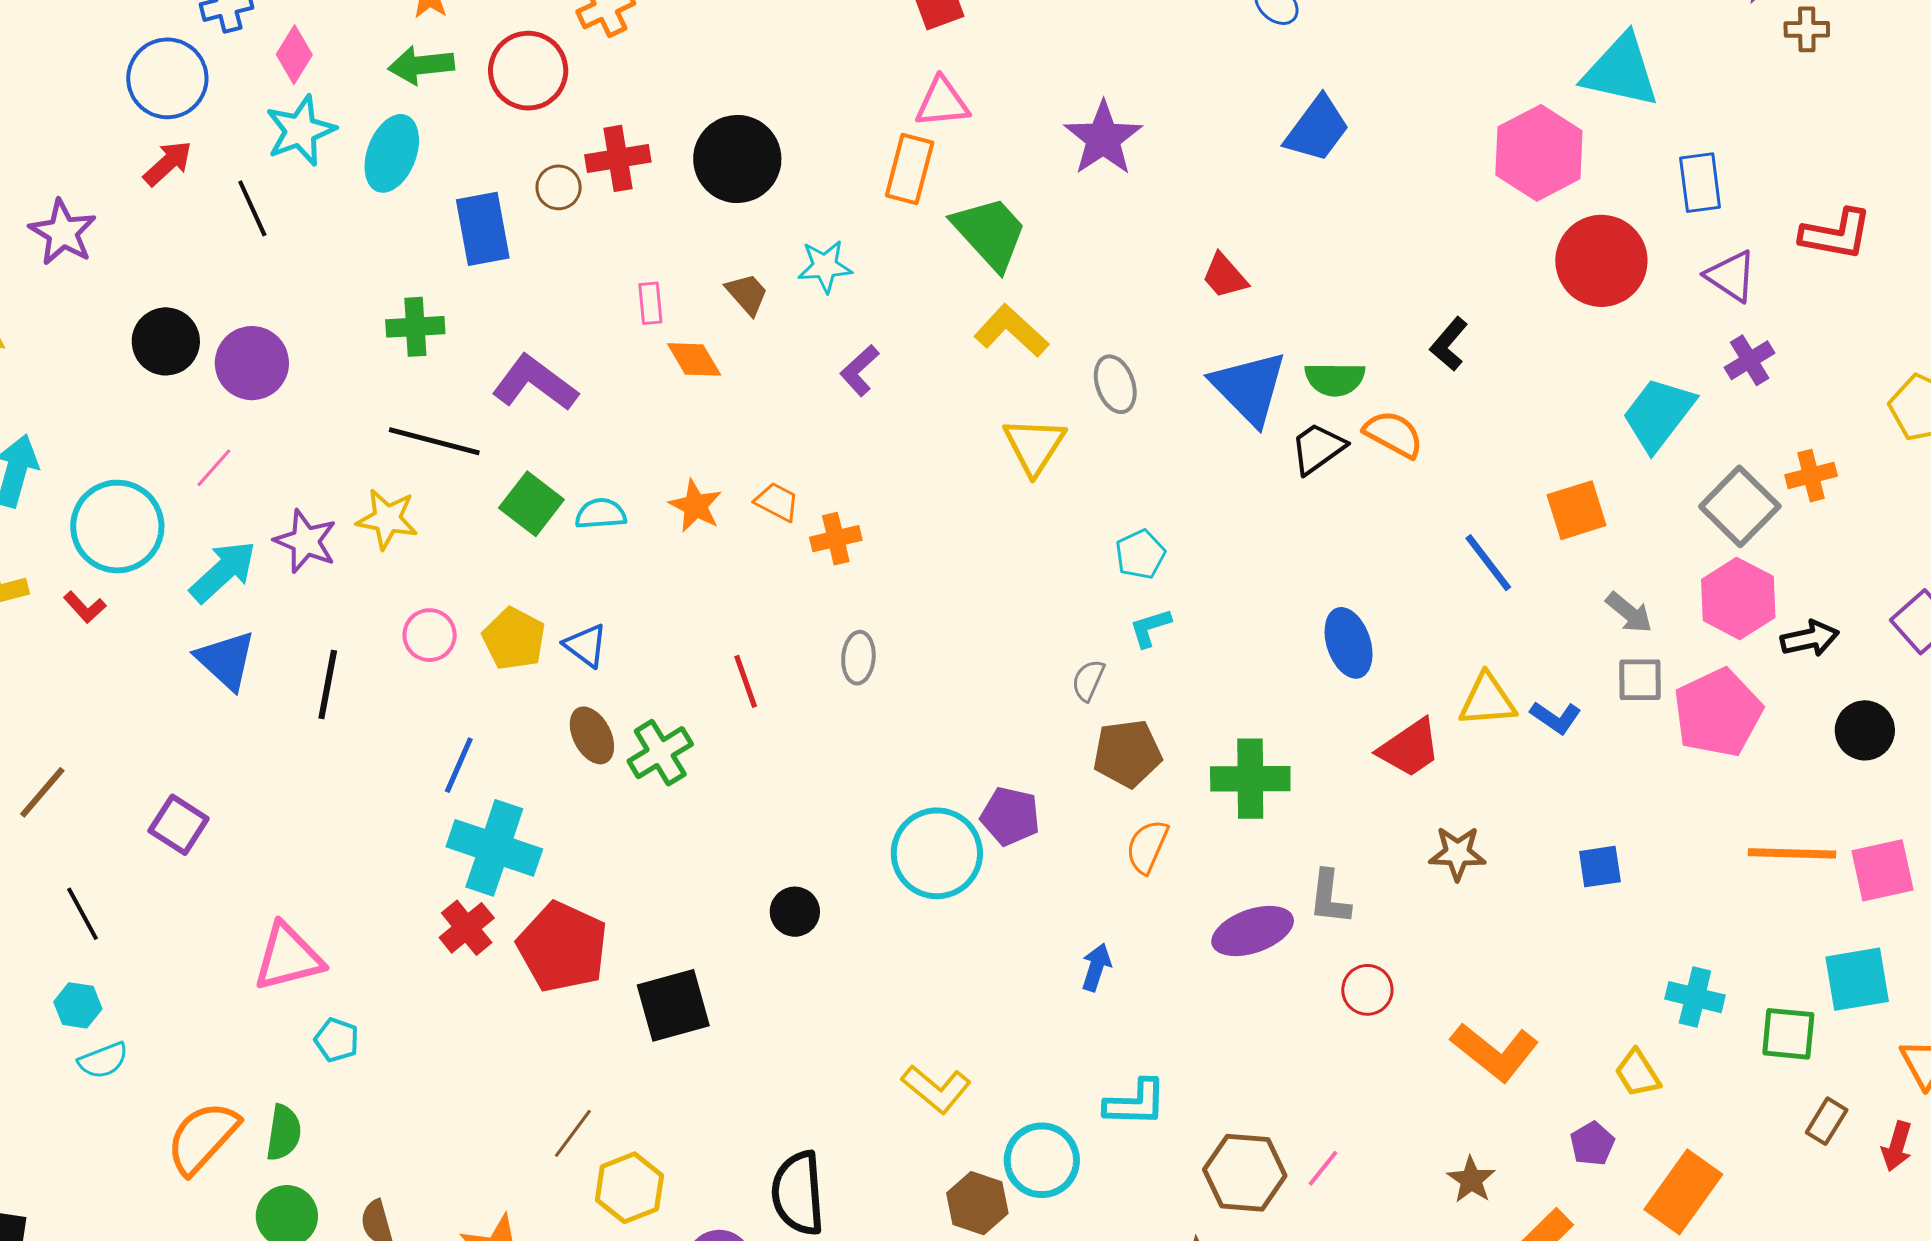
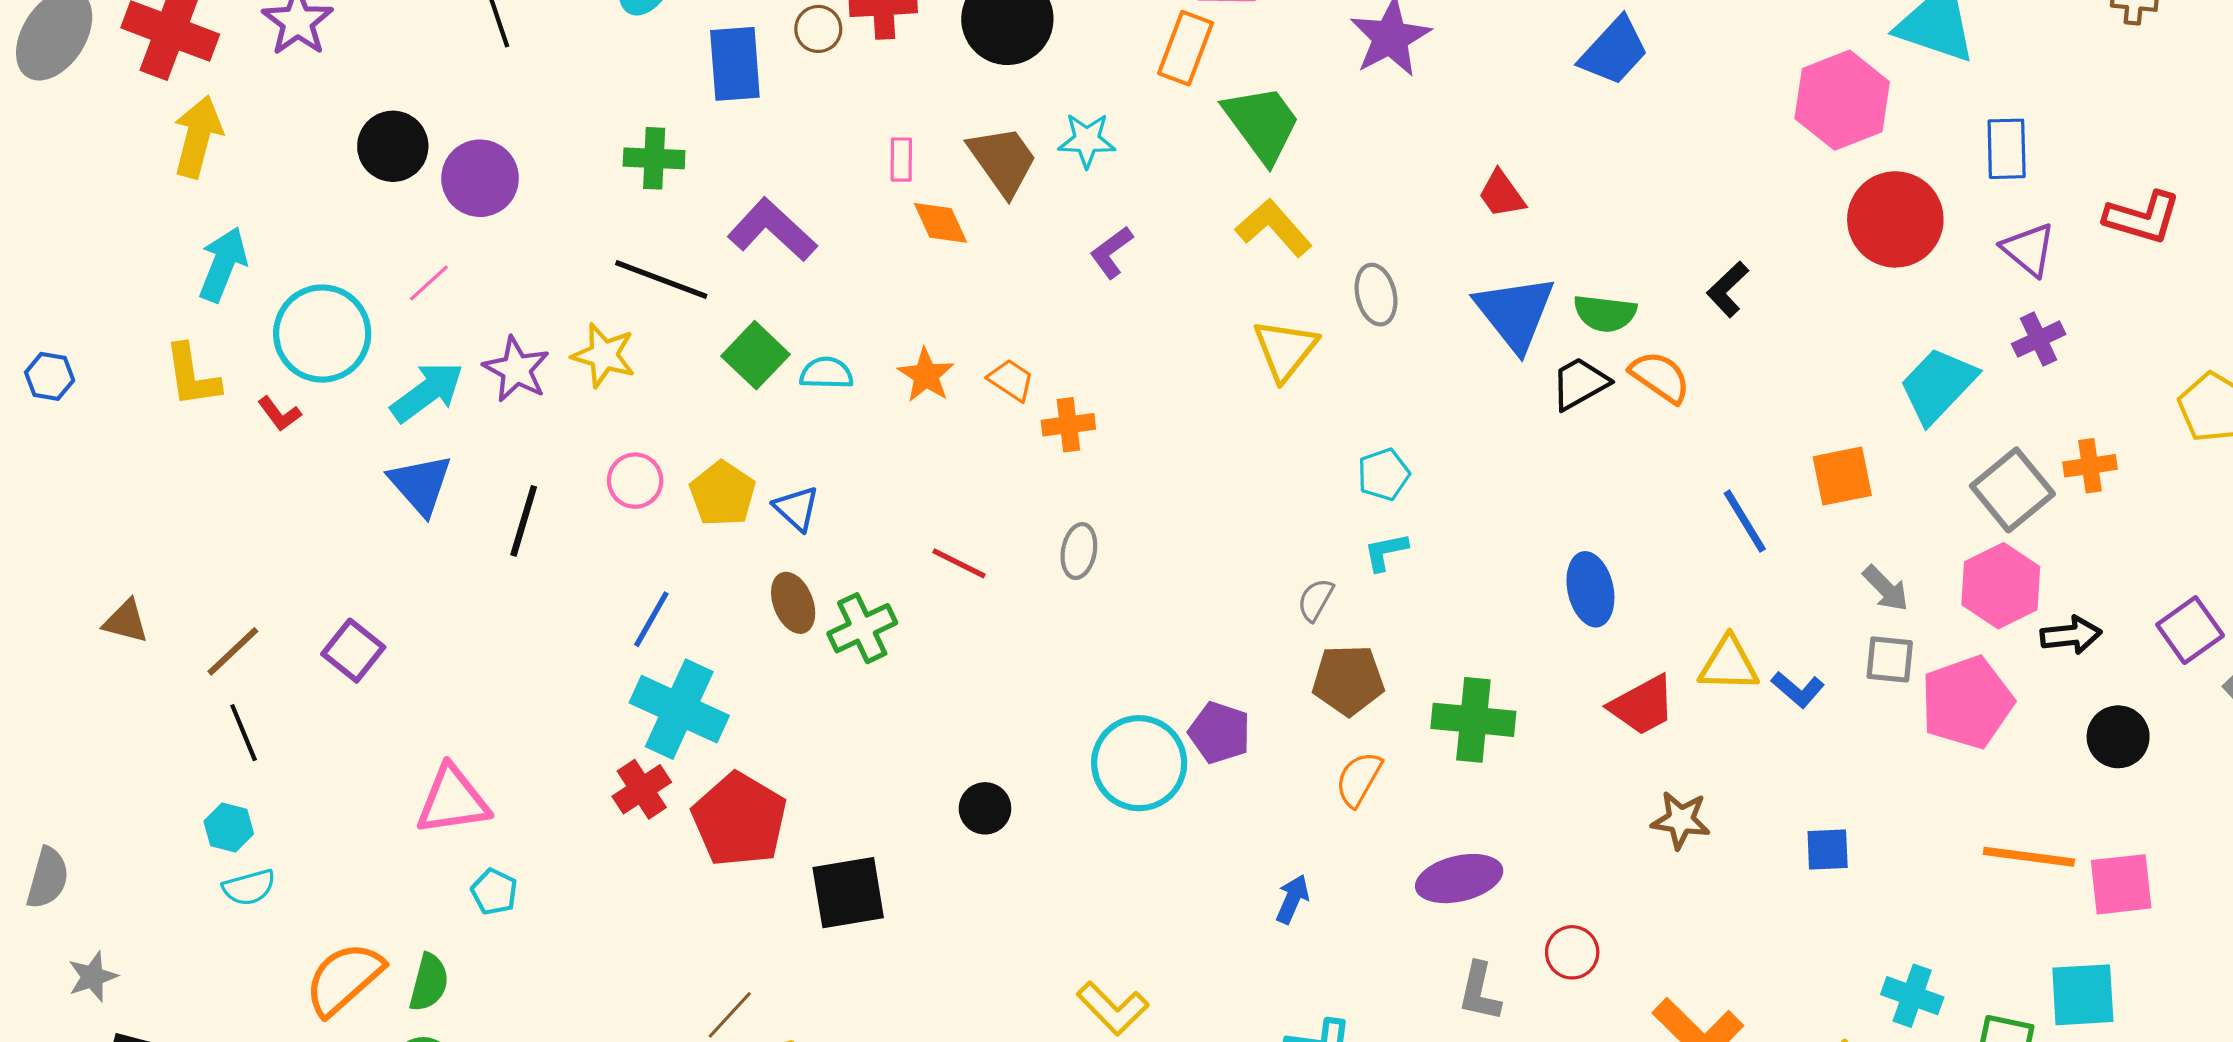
brown trapezoid: (747, 294) -> (1003, 160), size x1.6
red line: (746, 681) -> (959, 563), turned -50
brown line: (42, 792) -> (233, 651), moved
gray L-shape: (1330, 897) -> (1480, 992), moved

